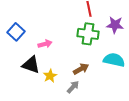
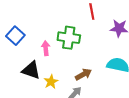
green cross: (88, 34) -> (69, 38), moved
pink arrow: (45, 44) -> (46, 48), turned -80

